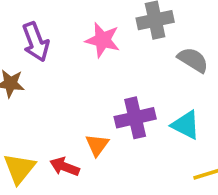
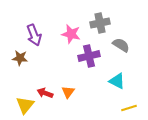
purple cross: (135, 118) -> (89, 56), moved
red arrow: (65, 167) -> (45, 93), moved

